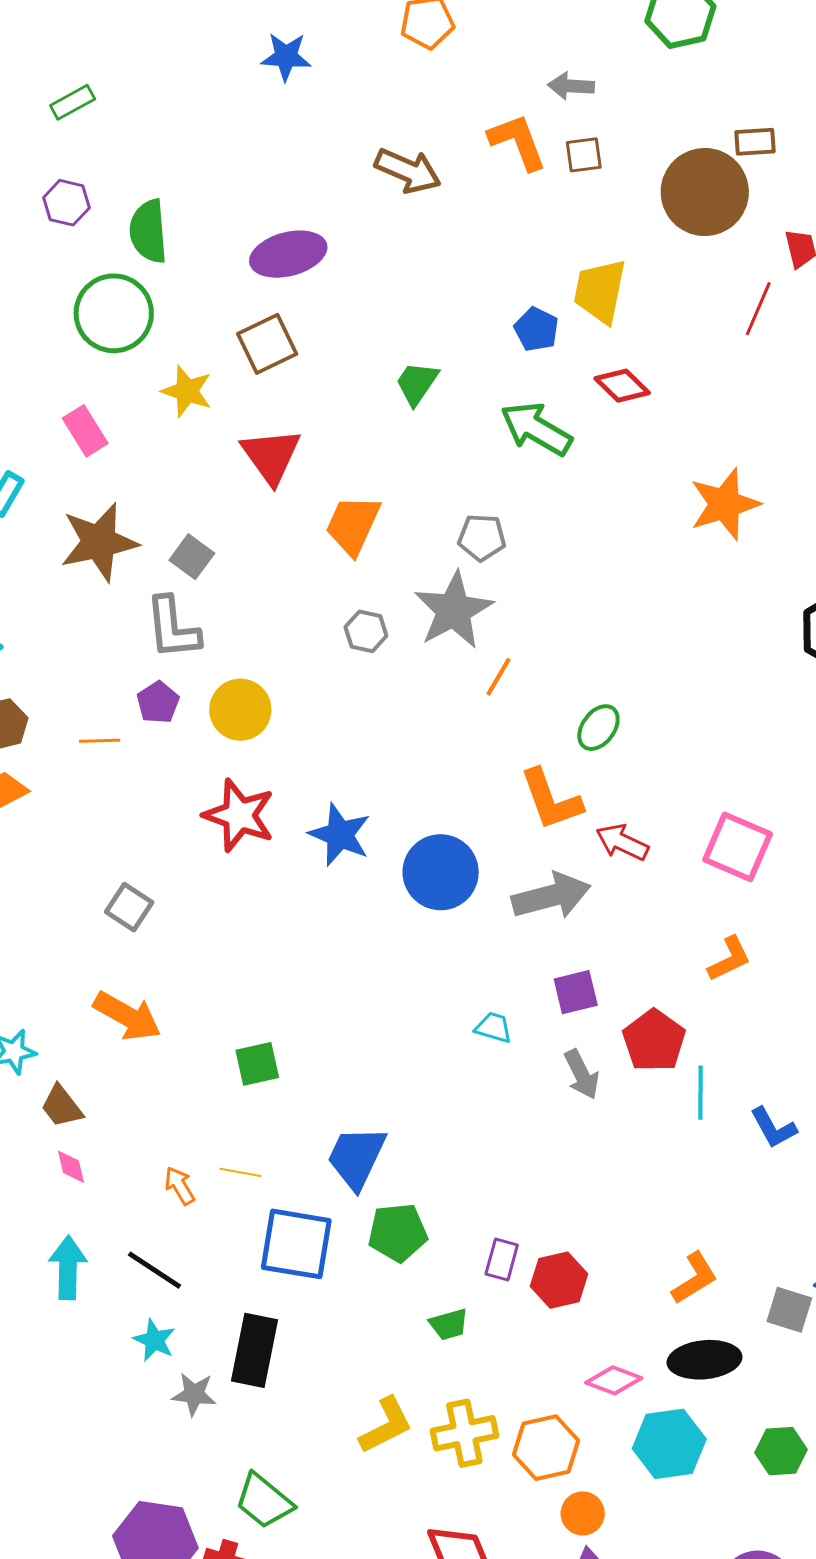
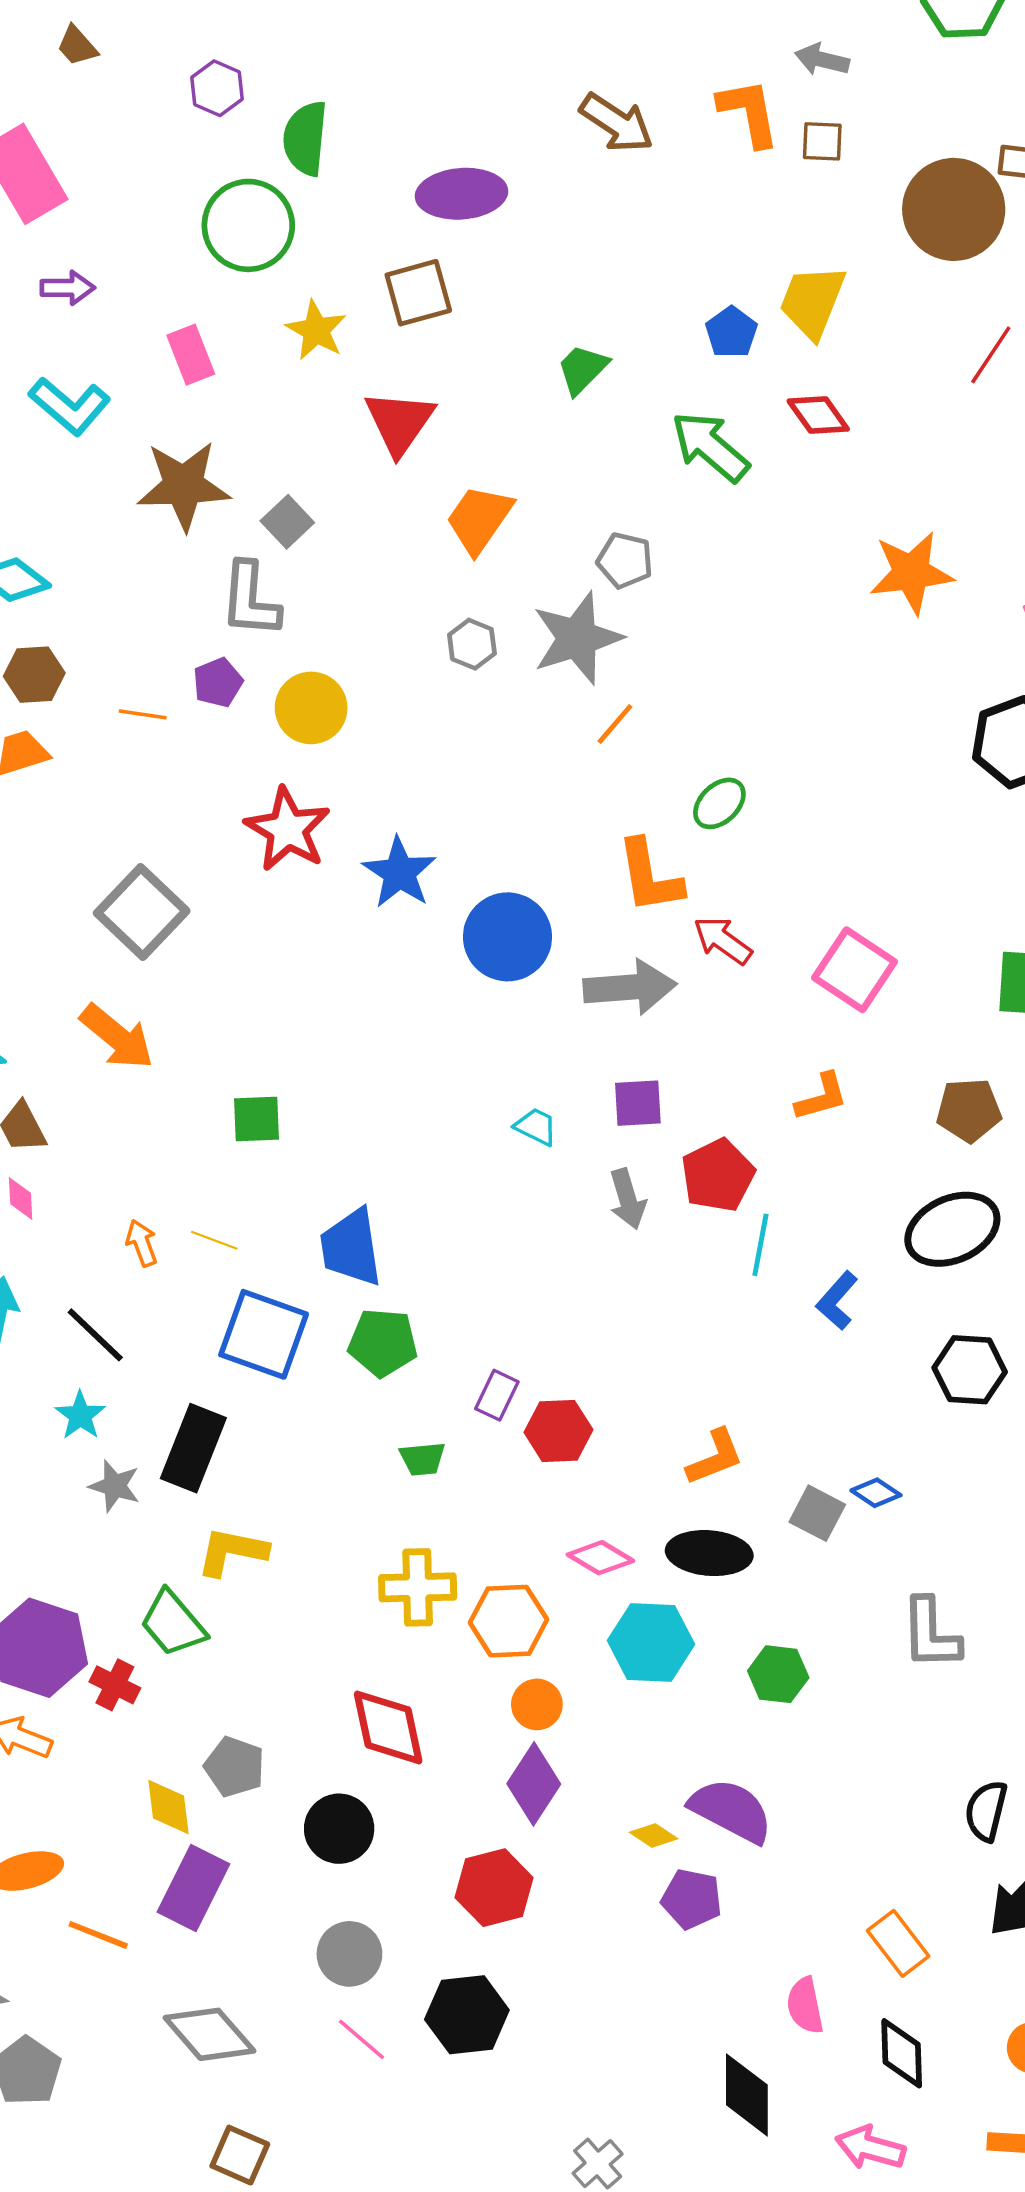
gray square: (129, 907) -> (142, 912), size x1.6
blue L-shape: (773, 1128) -> (837, 1301), turned 60
blue trapezoid: (356, 1157) -> (351, 1248), turned -44
yellow L-shape: (386, 1425) -> (232, 1552), moved, turned -152

